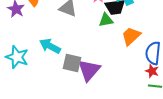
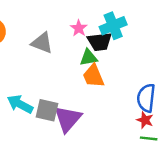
orange trapezoid: (131, 36) -> (93, 76), moved, turned -70
cyan arrow: (50, 46) -> (20, 104), moved

